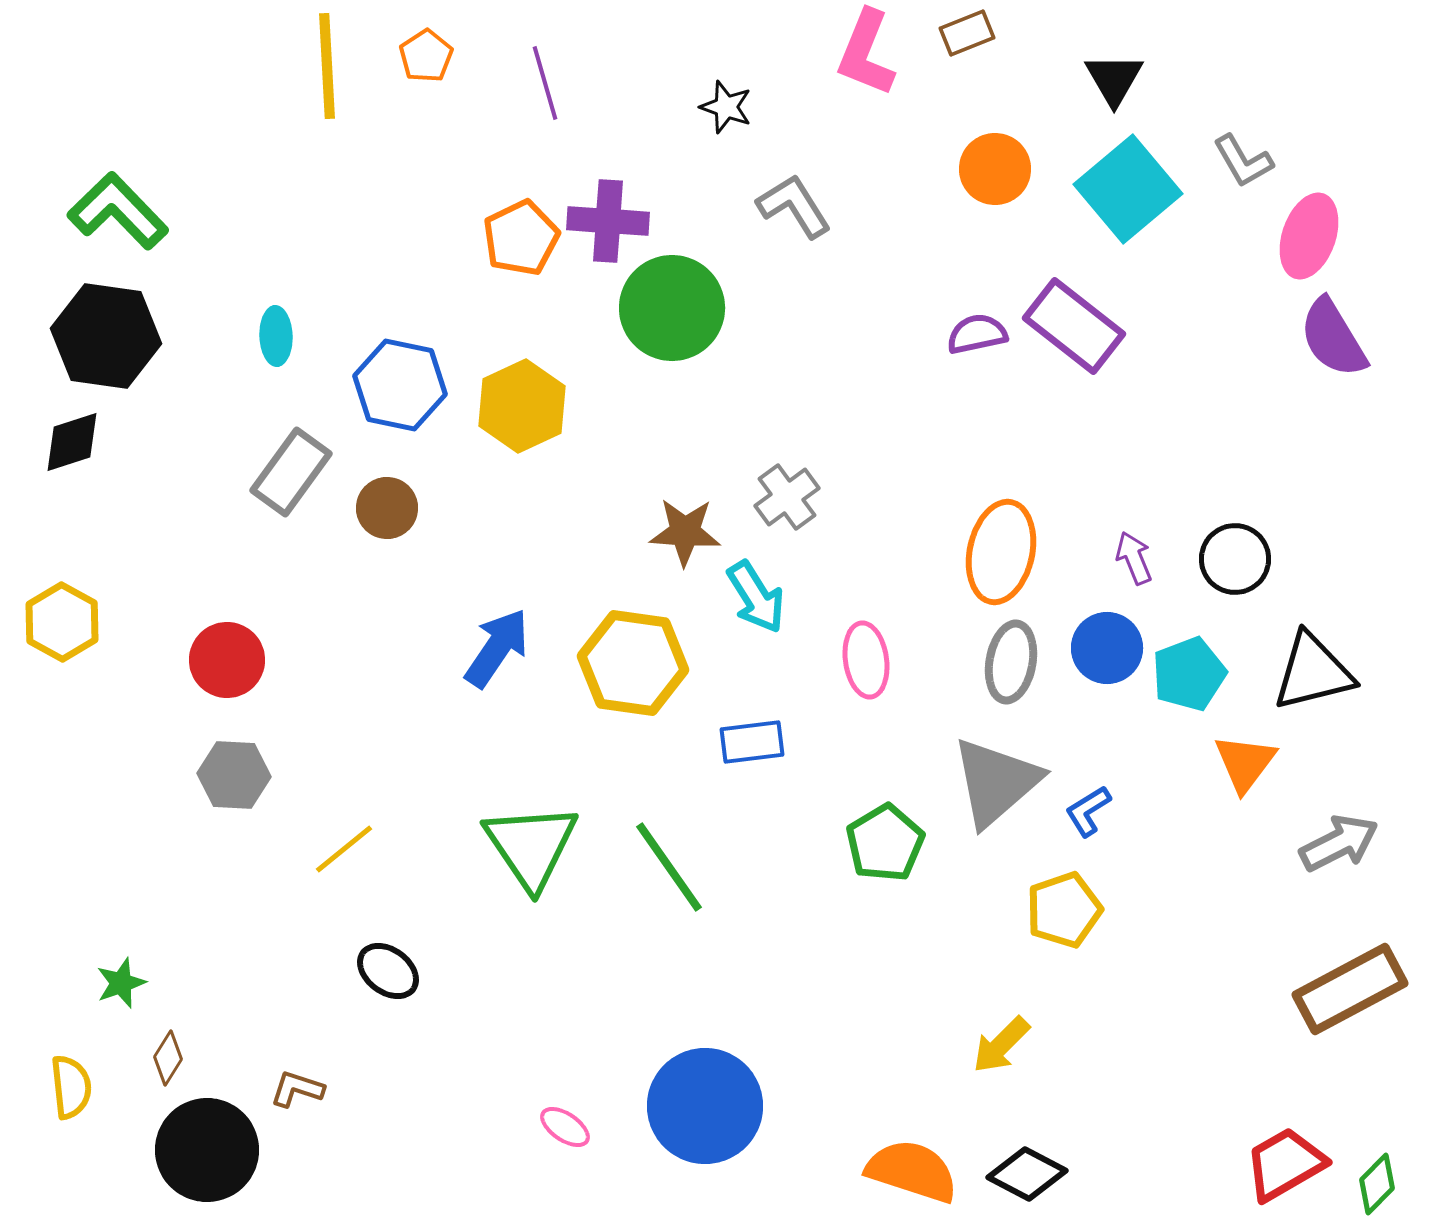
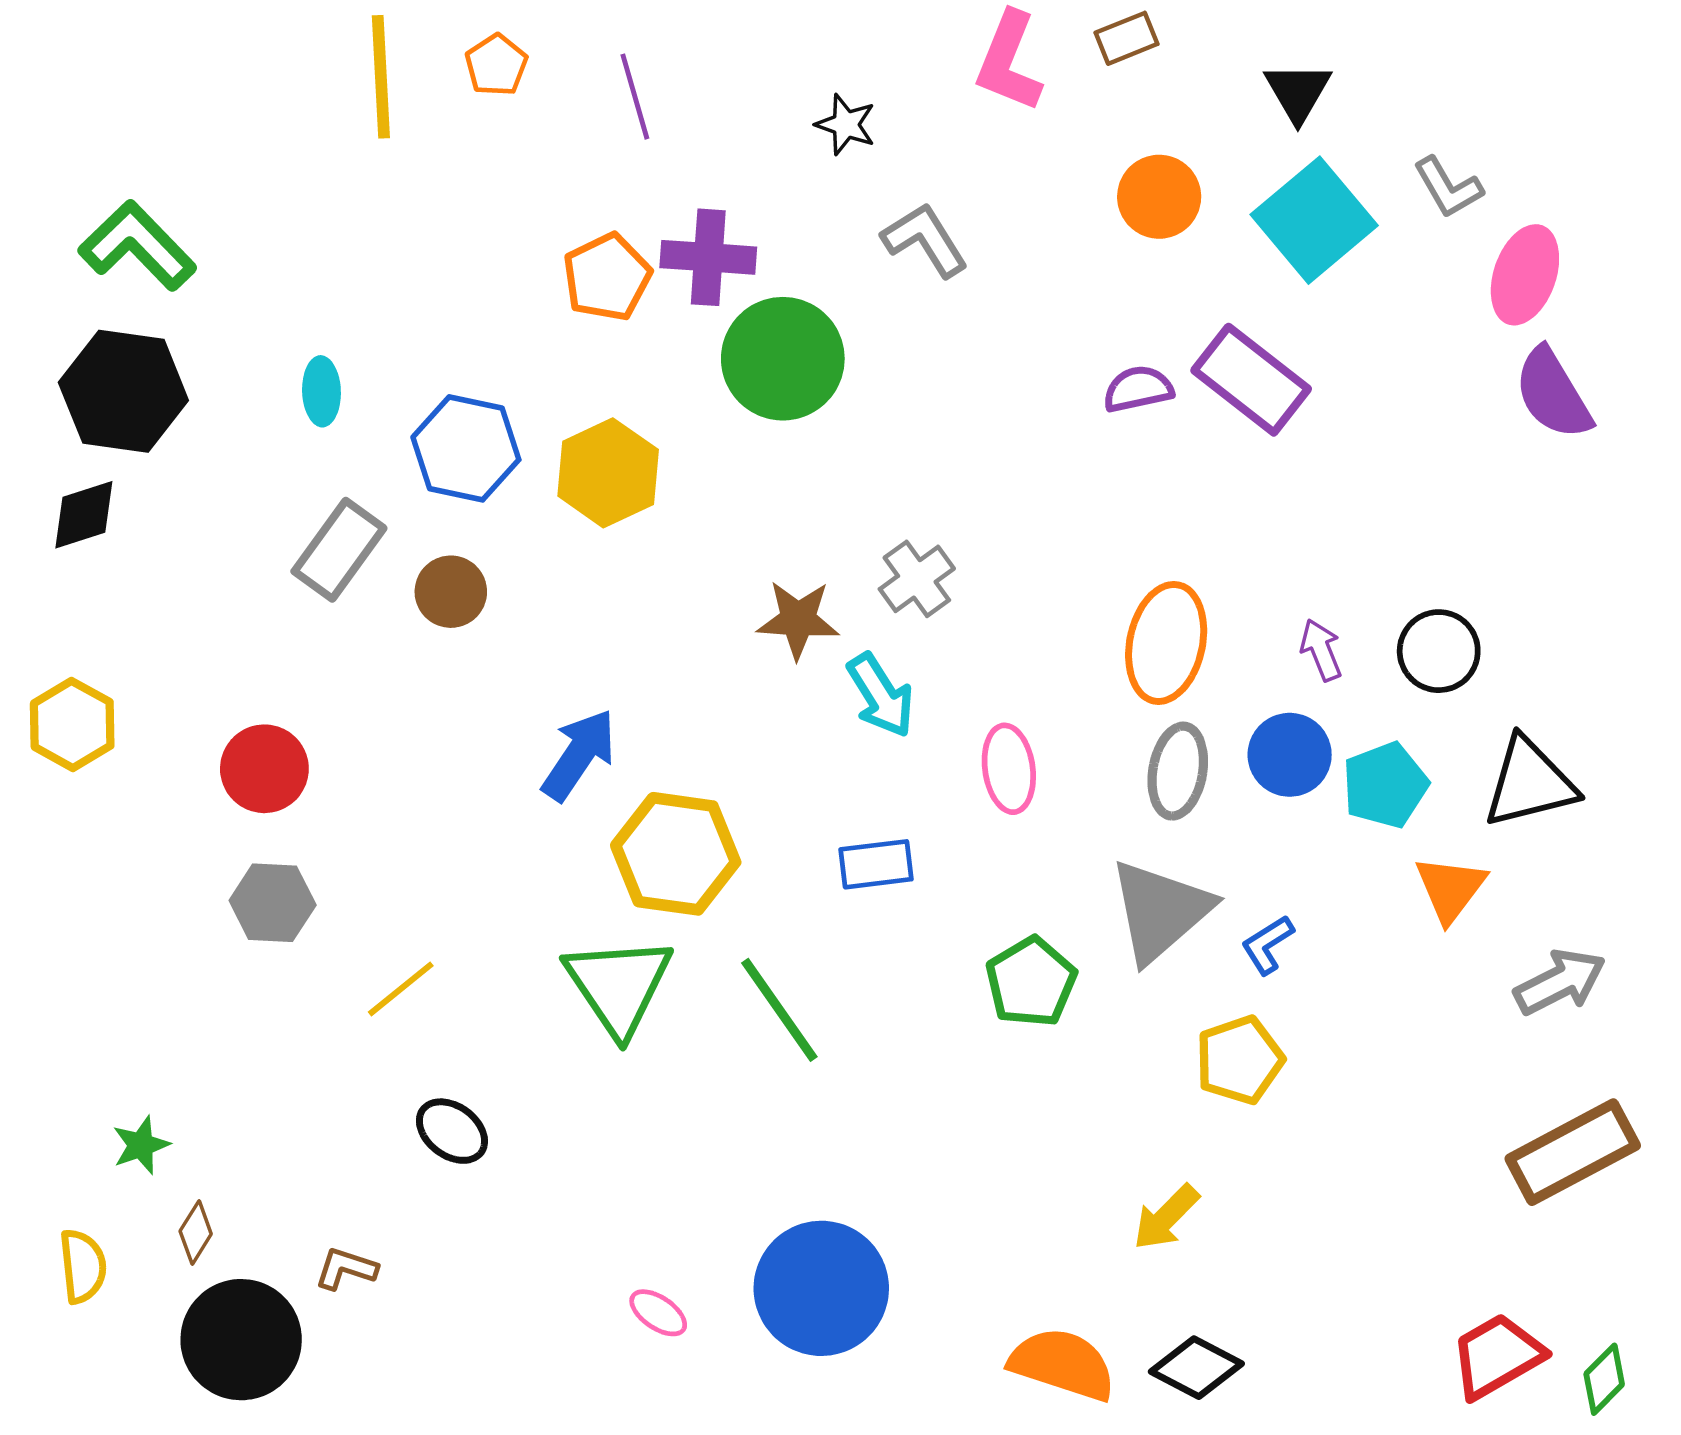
yellow hexagon: (633, 663) -> (676, 854), moved

